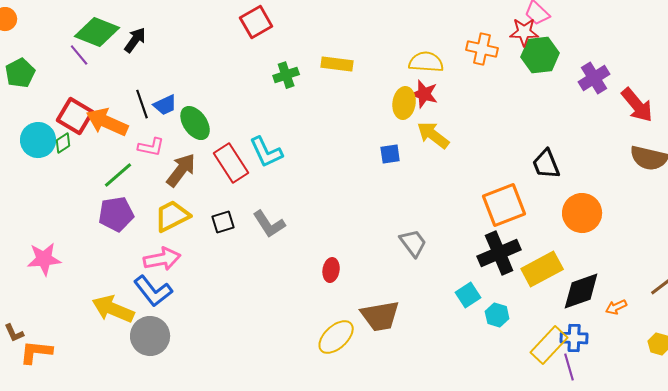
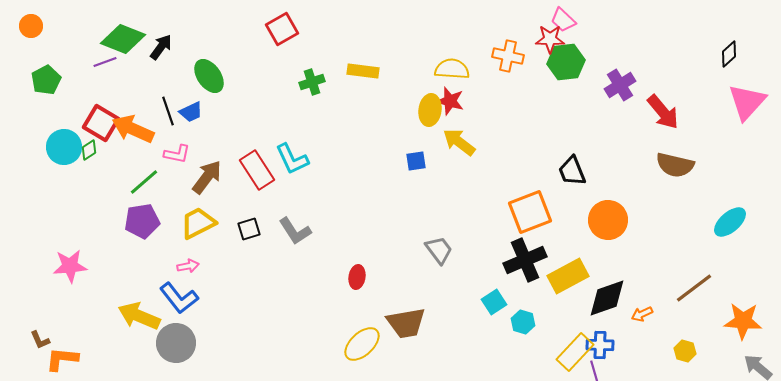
purple line: (79, 55) -> (105, 62), turned -70
green ellipse: (195, 123) -> (209, 76), moved
pink arrow: (162, 259) -> (188, 266), size x0.6

